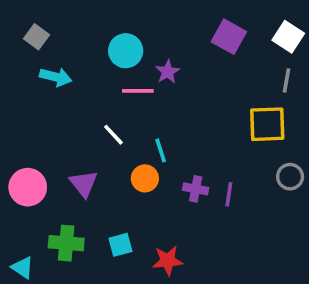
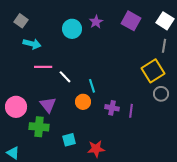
purple star: (168, 72) -> (96, 22), moved
pink line: (138, 91) -> (43, 67), moved
yellow square: (267, 124) -> (153, 71), turned -30
gray circle: (290, 177) -> (161, 94), moved
green cross: (66, 243) -> (39, 127), moved

